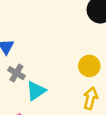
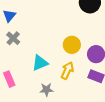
cyan triangle: (36, 91) -> (40, 63), moved

